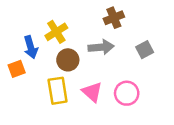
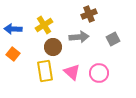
blue arrow: (31, 47) -> (13, 29), moved, turned 108
orange square: (17, 69) -> (13, 54), turned -32

